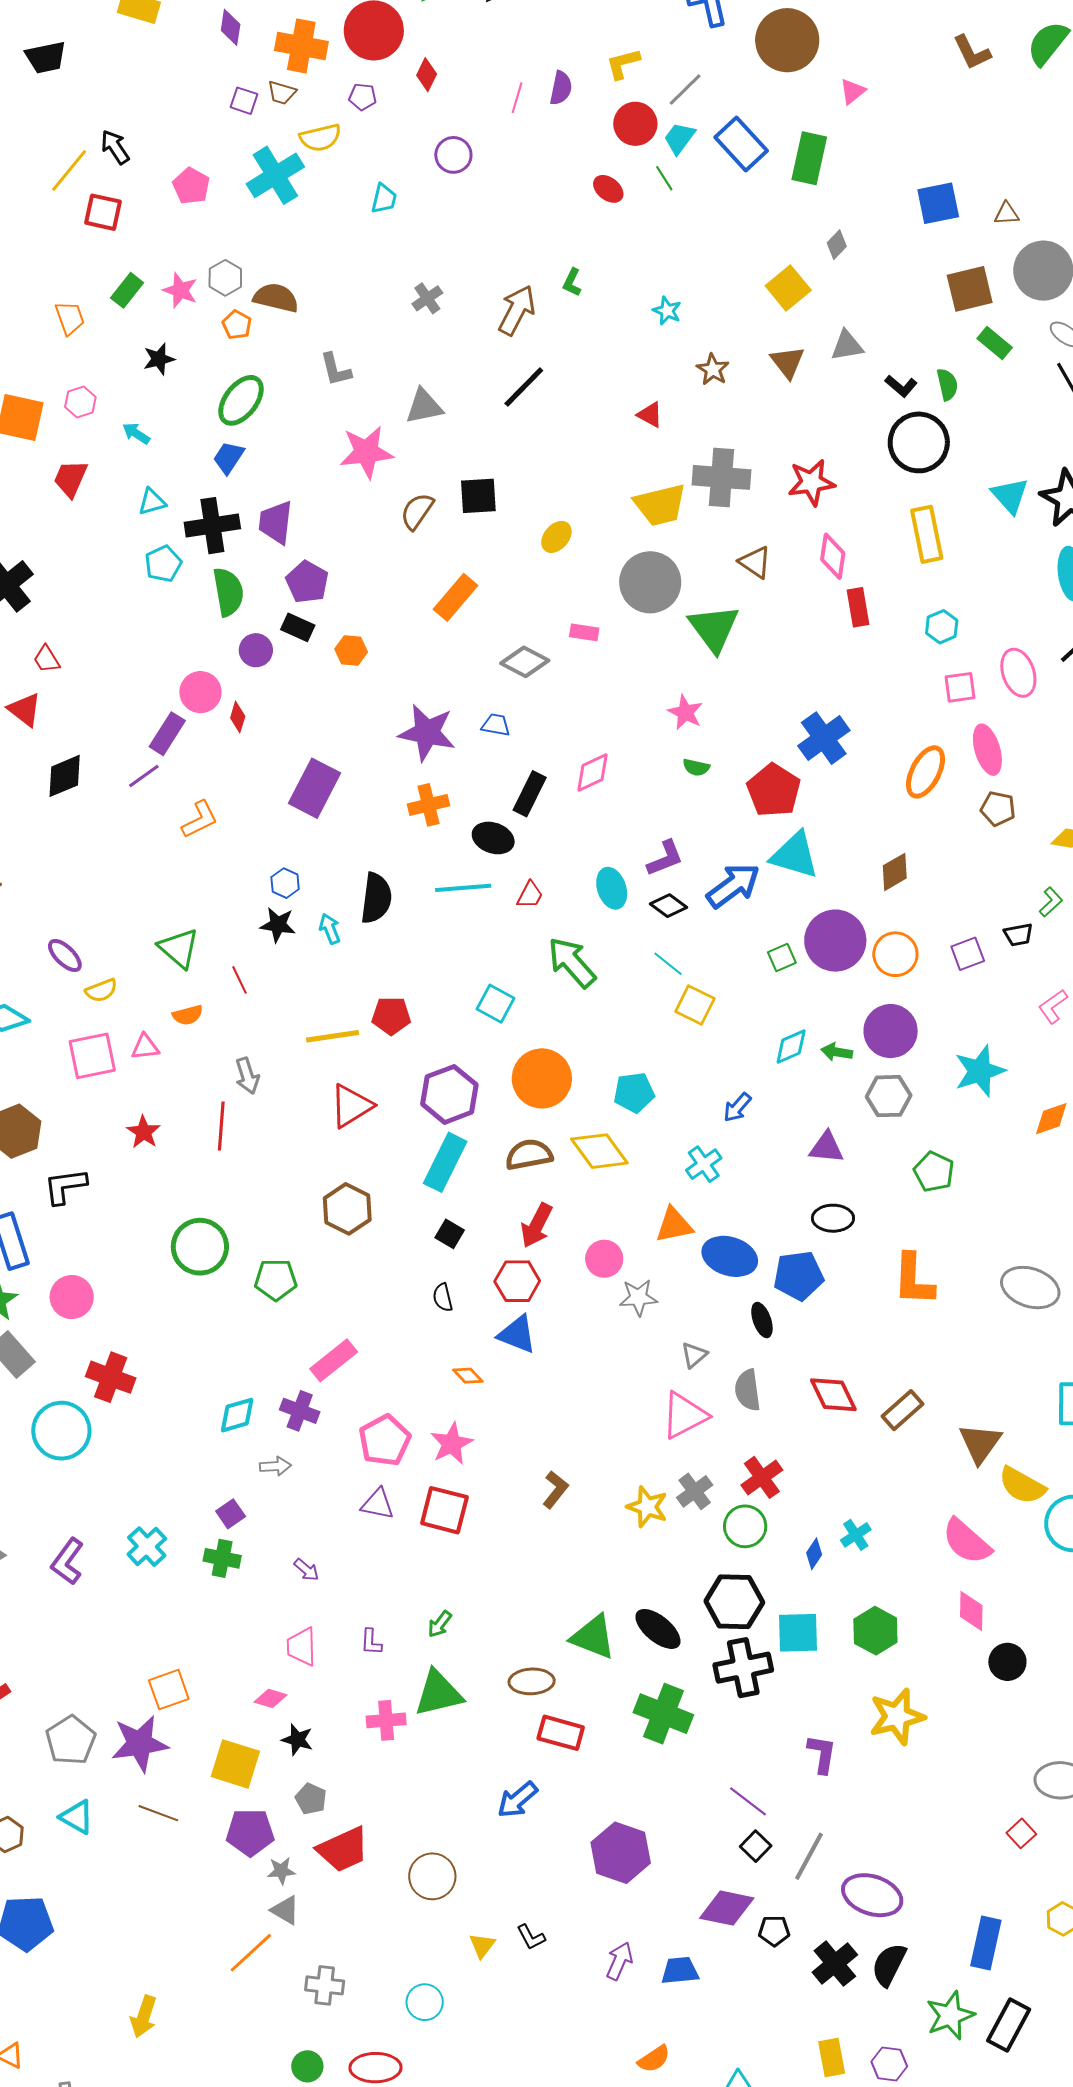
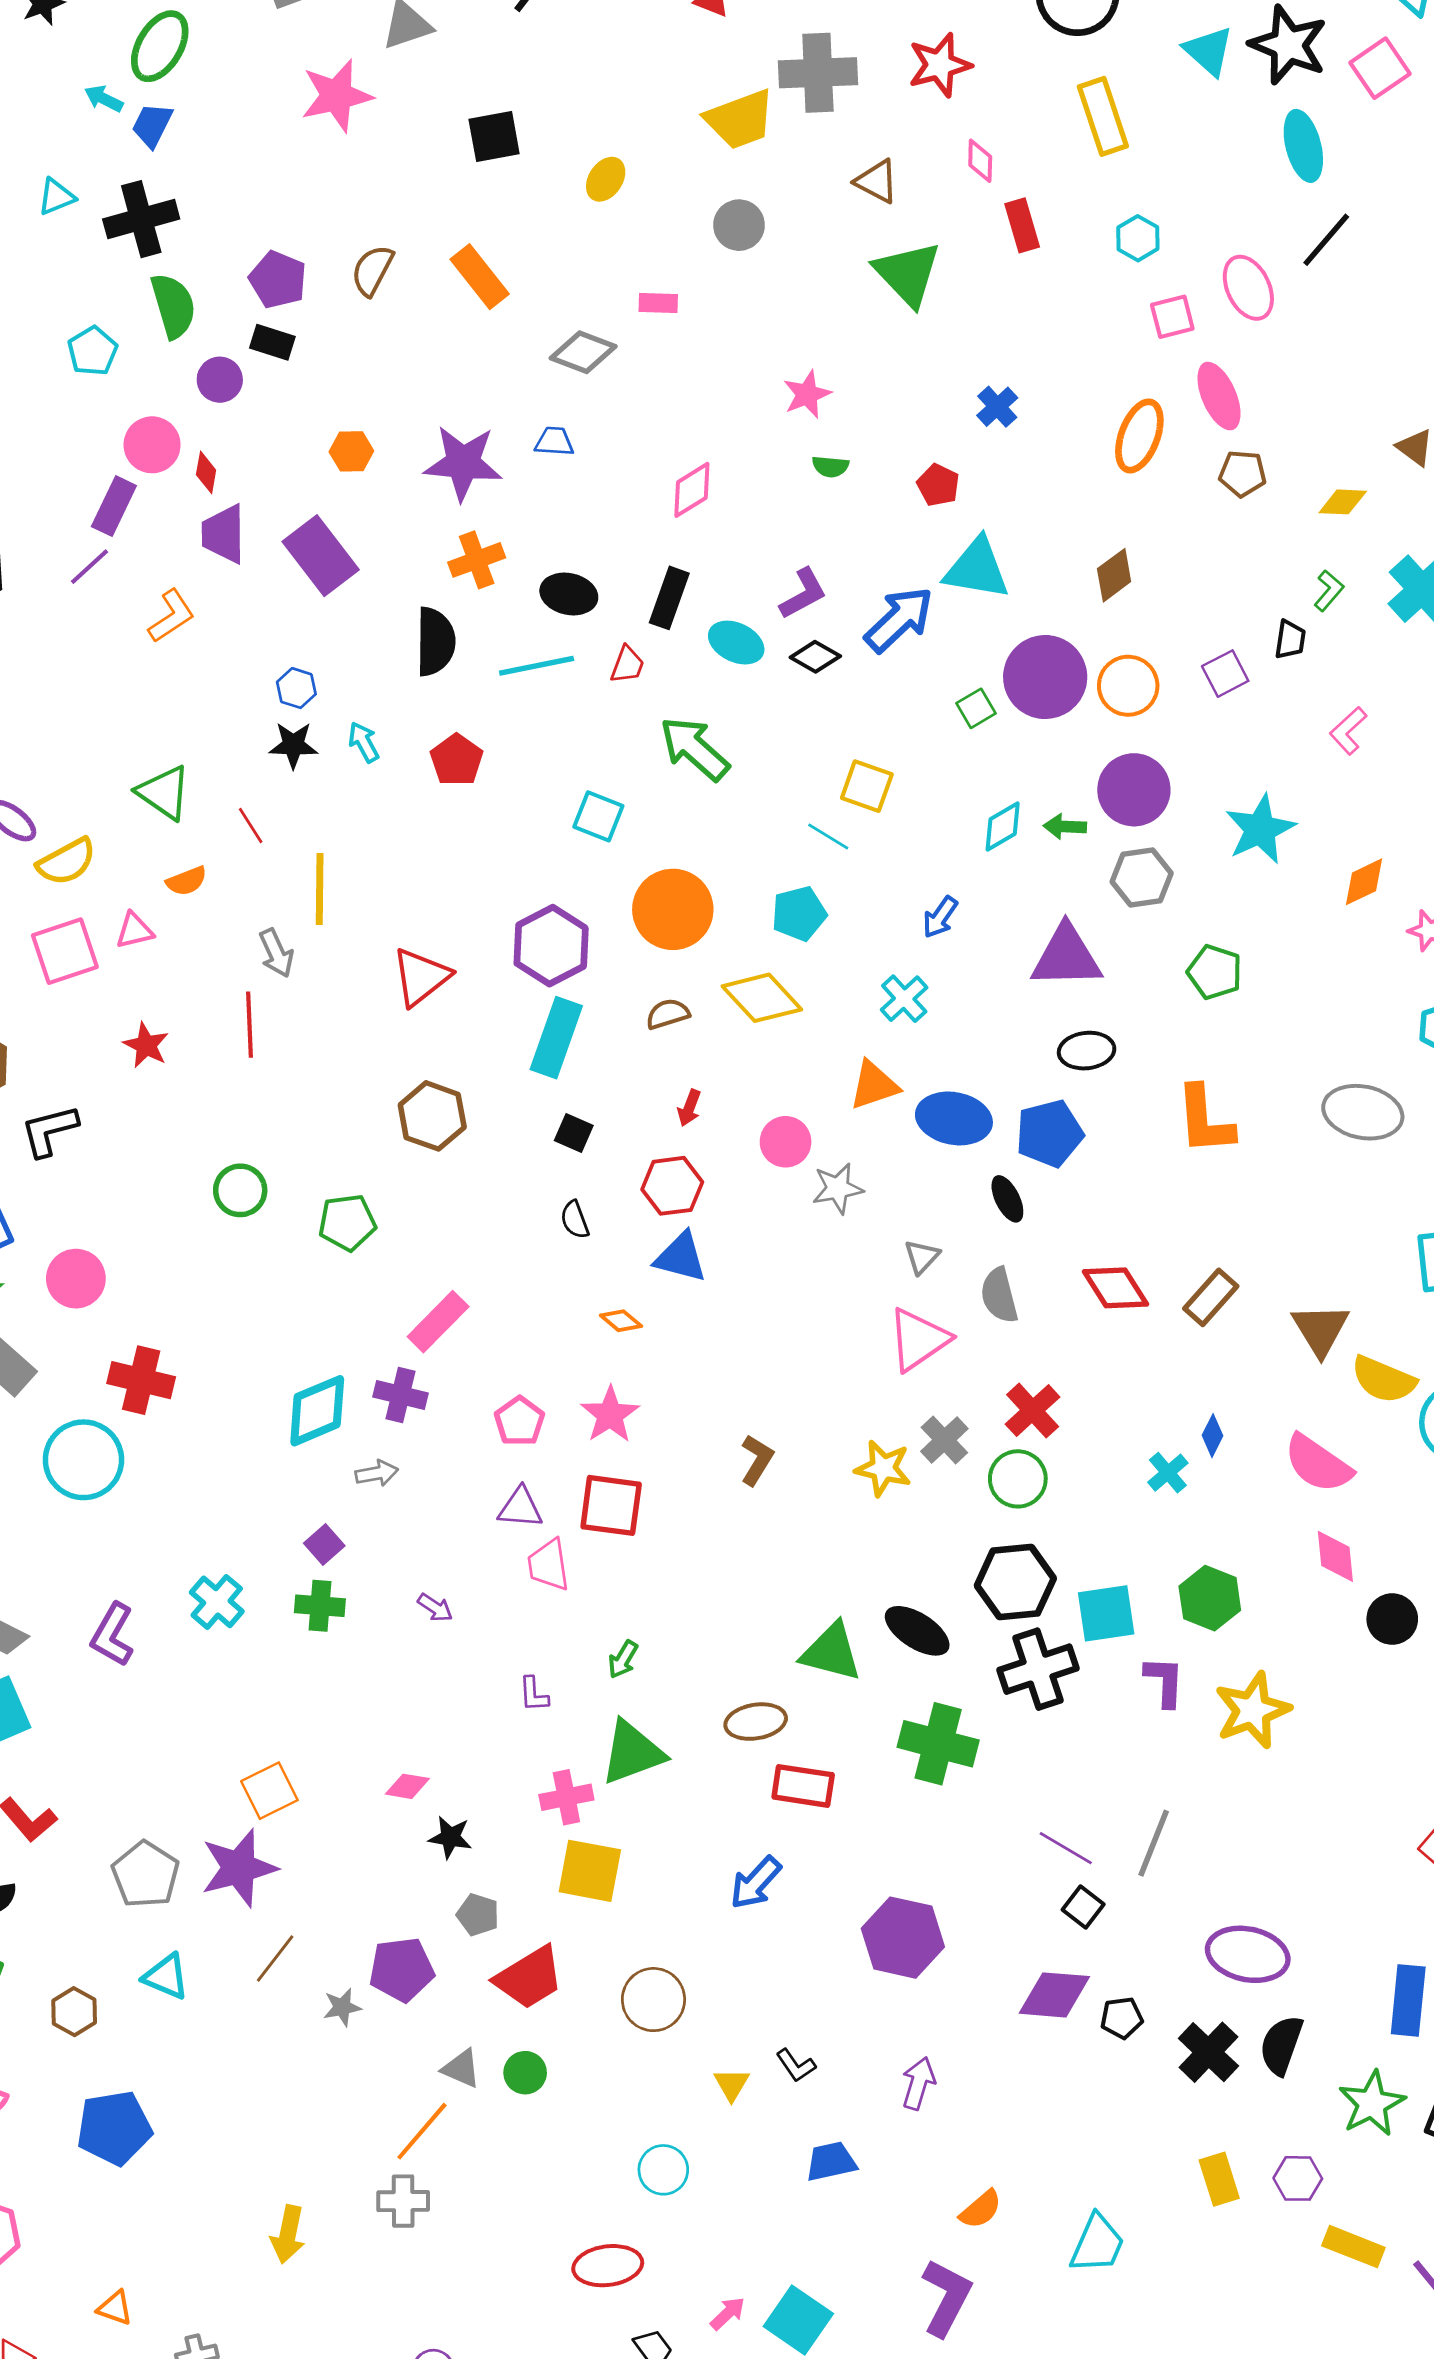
cyan arrow: (136, 433) -> (104, 99), moved
brown semicircle: (417, 511) -> (372, 270), moved
purple trapezoid: (276, 522) -> (224, 534), moved
pink diamond: (833, 556) -> (980, 161), size x0.7
cyan pentagon: (163, 564) -> (93, 351), moved
gray circle: (650, 582) -> (739, 225), size x0.6
orange rectangle: (456, 597) -> (480, 277), turned -72
green triangle: (714, 628) -> (908, 274), moved
orange hexagon: (351, 651) -> (351, 451), moved
pink star: (685, 712) -> (807, 394), turned 30
blue cross: (824, 738) -> (997, 407), size x0.6
purple rectangle: (314, 788) -> (321, 556), turned -58
red pentagon: (774, 790) -> (938, 485), size x0.6
black rectangle: (530, 794) -> (669, 598), moved
cyan ellipse: (612, 888) -> (736, 643), turned -39
black semicircle: (376, 898) -> (435, 642), moved
black trapezoid: (1018, 935) -> (1290, 640), turned -64
cyan line: (668, 964) -> (828, 836), moved
yellow semicircle: (101, 990) -> (67, 862), size x1.4
red pentagon: (391, 1016) -> (457, 760), moved, turned -30
yellow line: (332, 1036) -> (320, 889), moved, turned -74
purple triangle: (826, 1147) -> (1066, 957), size x1.5
brown semicircle: (529, 1155) -> (668, 1014), size x0.7
red arrow: (537, 1225) -> (689, 1108), size x0.6
green circle: (200, 1247) -> (240, 1190), size x0.7
cyan diamond: (237, 1415) -> (317, 1411), size x1.4
pink pentagon: (385, 1440) -> (519, 1421), size x0.7
blue diamond: (814, 1554) -> (1212, 1436), moved
pink trapezoid: (302, 1647) -> (549, 1565), moved
purple L-shape: (822, 1754) -> (1164, 1681), moved
yellow square: (235, 1764) -> (590, 1871), moved
brown line: (158, 1813) -> (275, 1958), turned -66
gray line: (809, 1856) -> (1154, 1843), moved
gray star: (281, 1871) -> (342, 2007), moved
blue trapezoid: (680, 1971) -> (831, 2161), moved
gray cross: (325, 1985) -> (403, 2201), moved
green circle: (307, 2066) -> (525, 2073), moved

